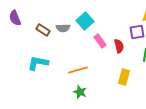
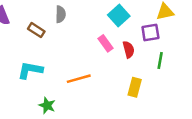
cyan square: (85, 21) -> (119, 15), moved
gray semicircle: (63, 28) -> (61, 14), moved, turned -88
green star: (80, 92) -> (47, 105), moved

